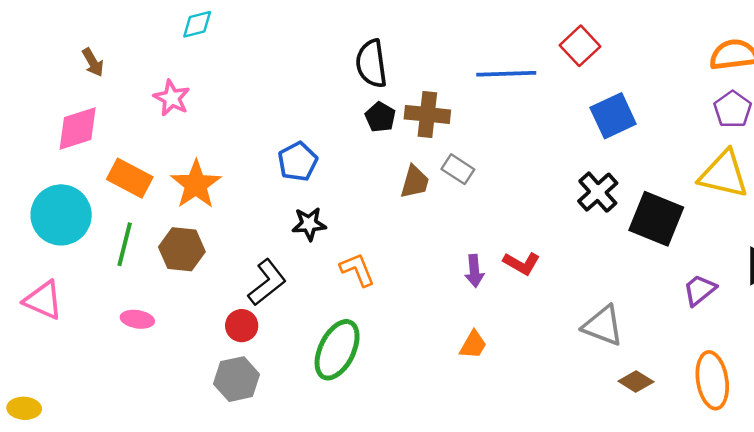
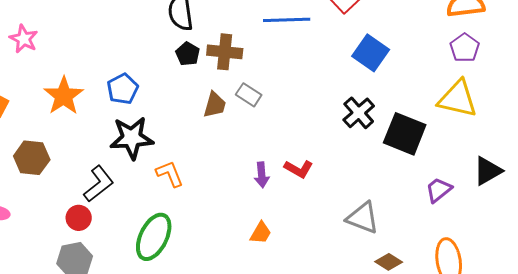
blue square: (613, 116) -> (371, 53), turned -30
orange star: (196, 184) -> (64, 96), moved
black star: (309, 224) -> (132, 138), size x1.6

